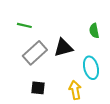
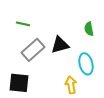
black square: (38, 88) -> (19, 83), moved, size x1.5

